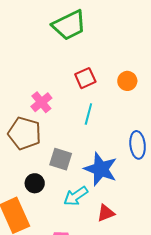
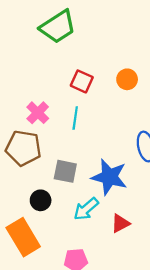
red square: (85, 78) -> (82, 81), turned -35
cyan line: (88, 114) -> (75, 118), moved

